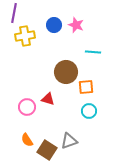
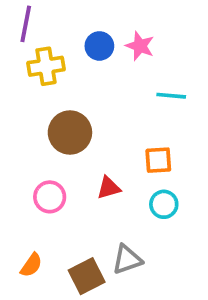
brown circle: (66, 72) -> (70, 133), moved
red triangle: (48, 99) -> (109, 188), moved, turned -32
orange semicircle: (27, 140) -> (31, 265), moved, turned -112
brown square: (47, 150) -> (87, 276), turned 30

